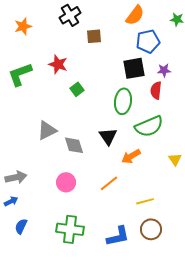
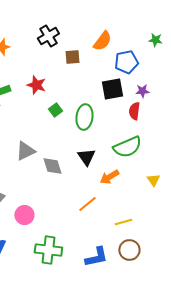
orange semicircle: (135, 15) -> (102, 41), moved
green ellipse: (123, 101) -> (84, 117), moved
pink circle: (66, 182) -> (24, 215), moved

